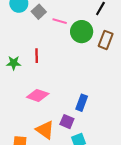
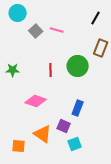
gray square: (39, 12) -> (36, 31), moved
green circle: (82, 32) -> (78, 66), moved
red line: (37, 56) -> (51, 70), moved

